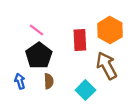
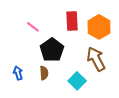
red rectangle: (80, 40) -> (72, 21), moved
black pentagon: (39, 56) -> (52, 50), moved

